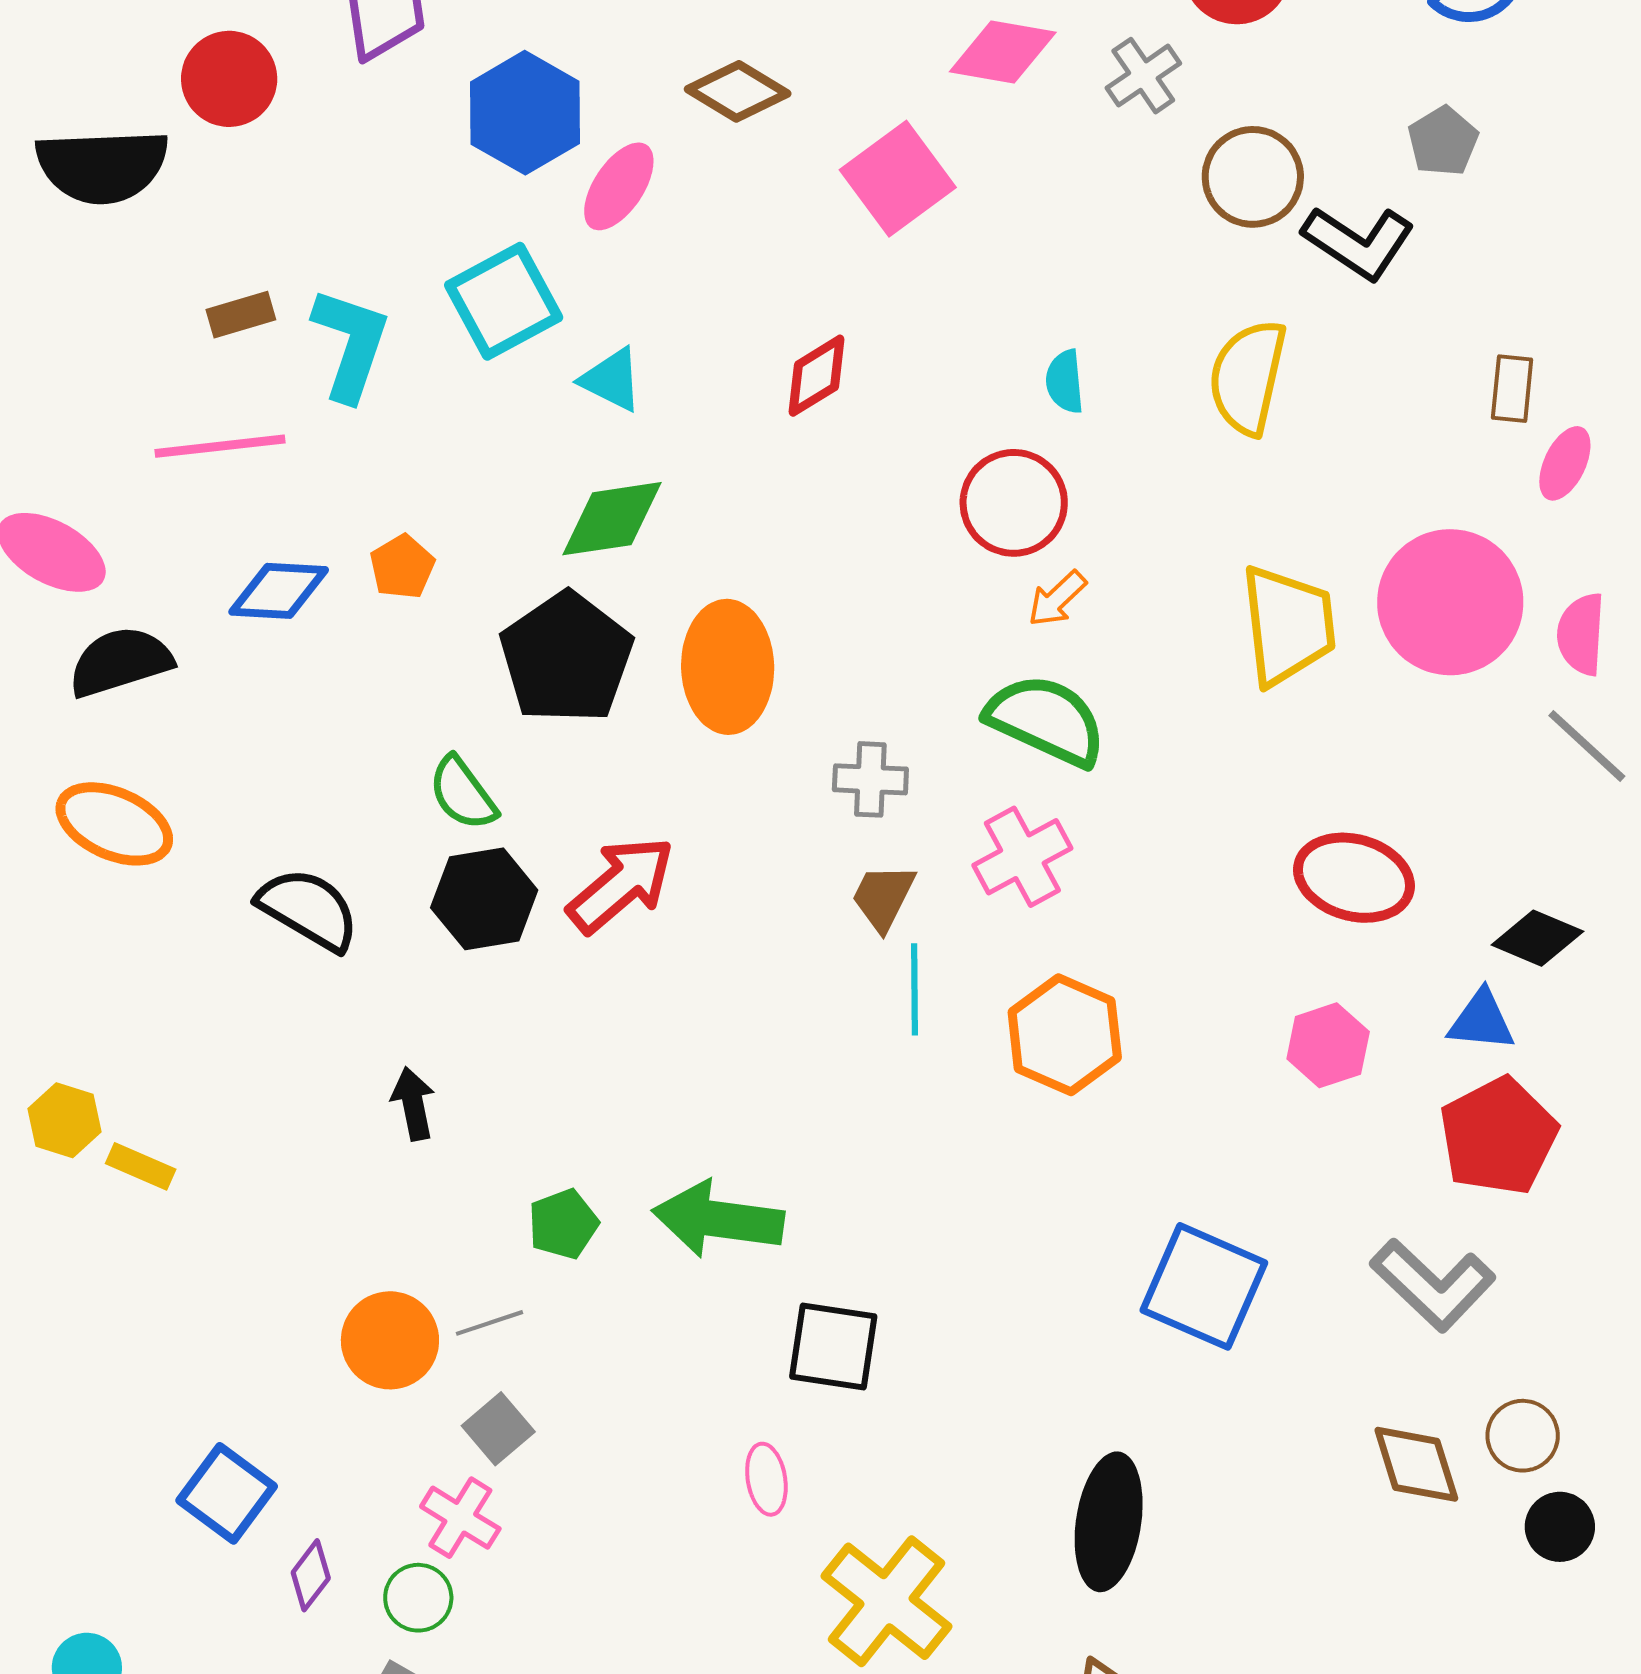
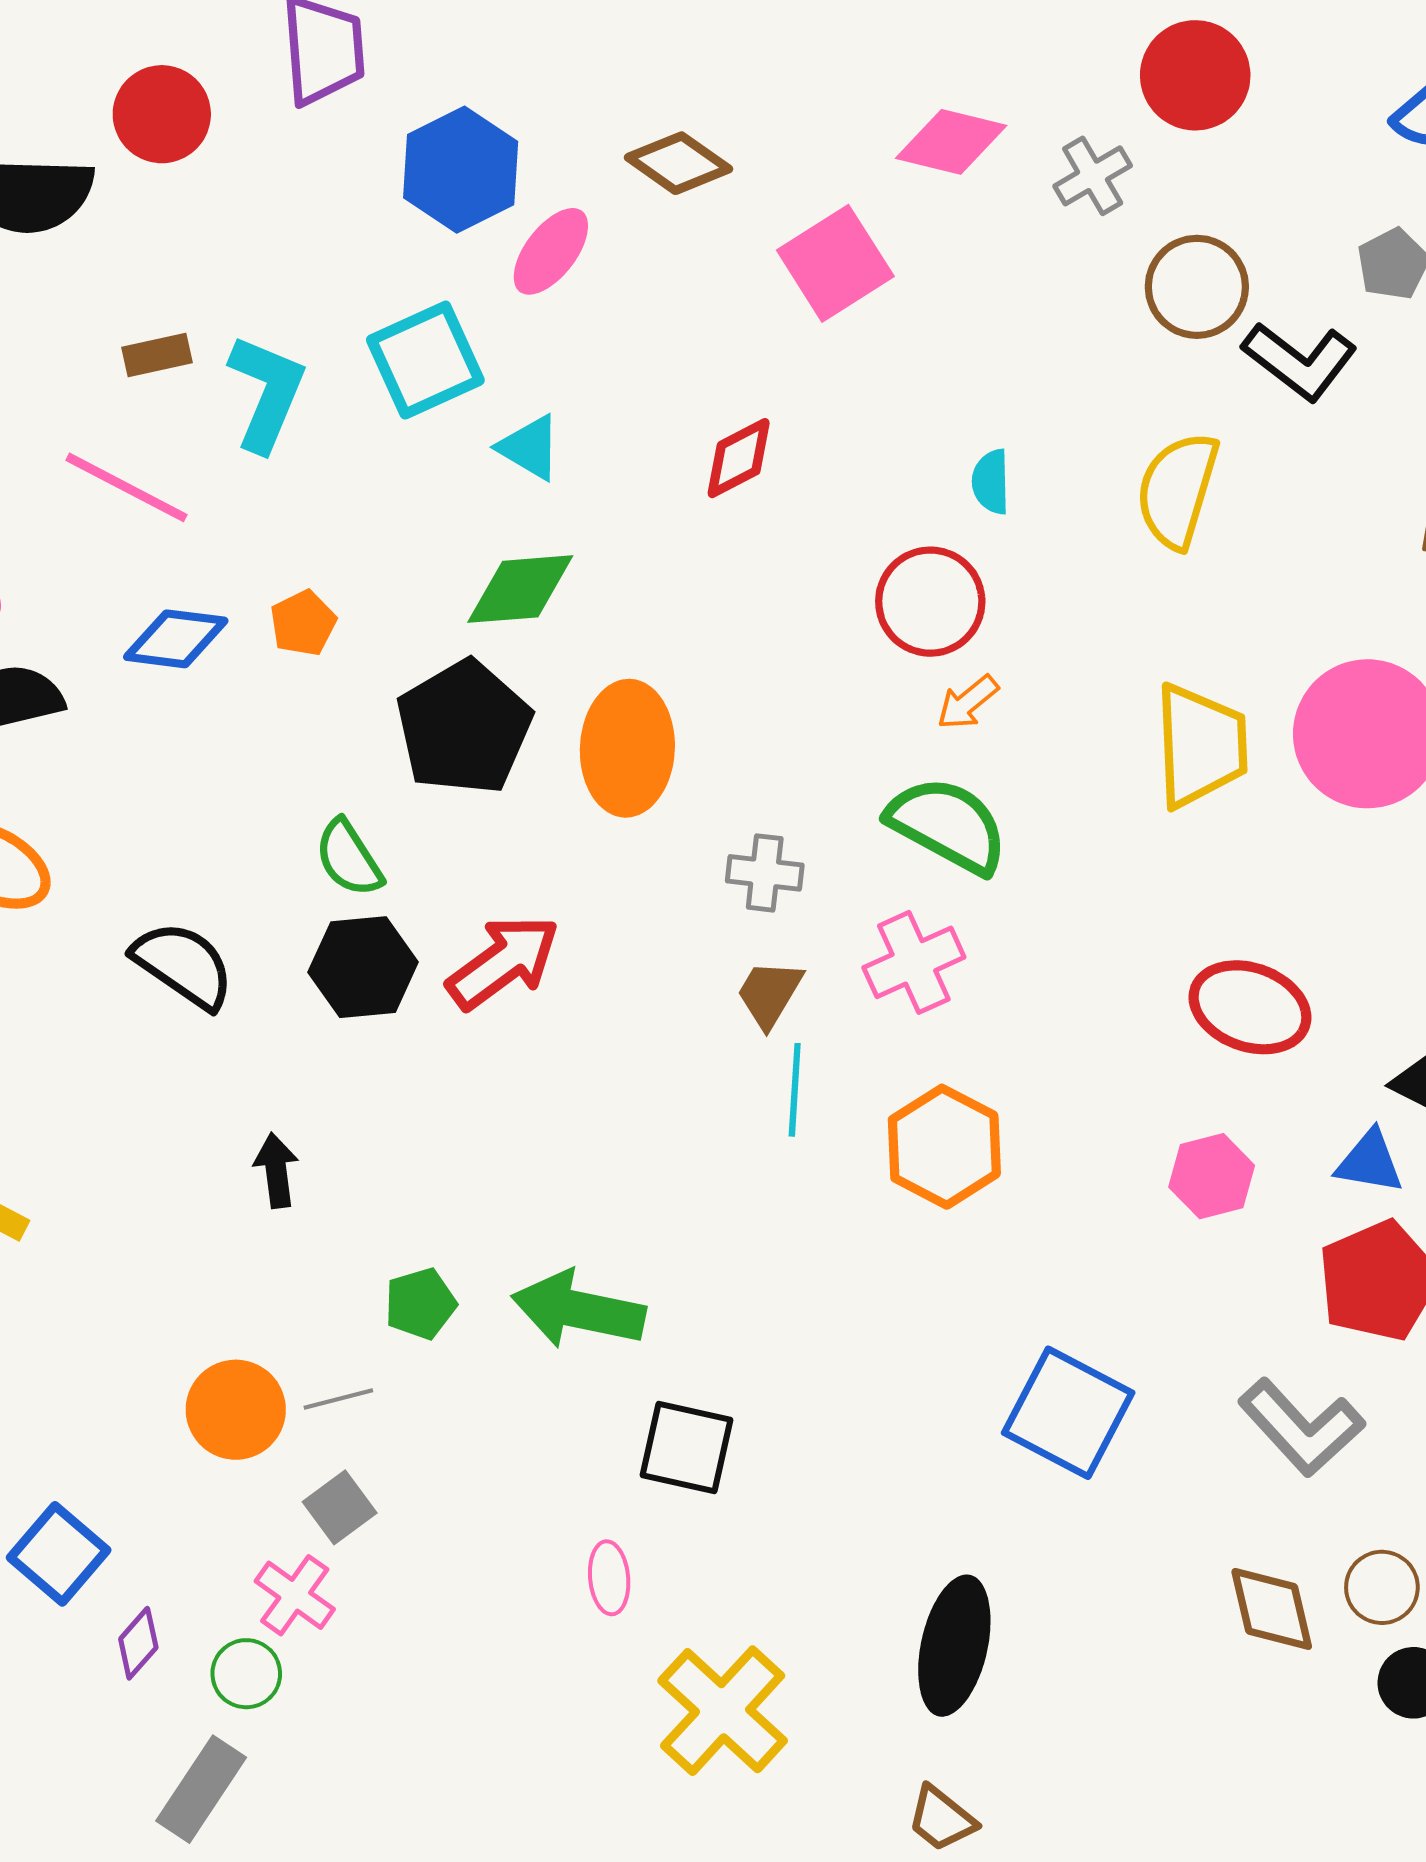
pink line: (220, 446) -> (126, 487), turned 30

